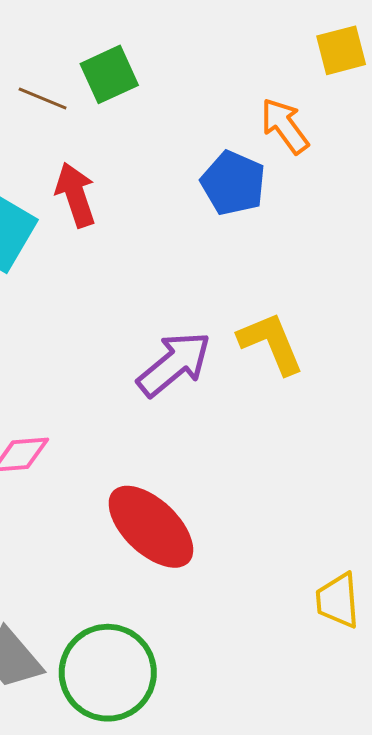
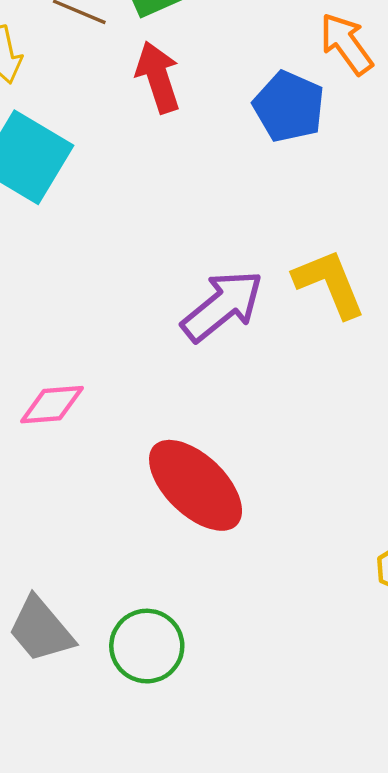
red arrow: (76, 195) -> (158, 77), moved
green circle: (108, 673) -> (147, 646), size x0.7

